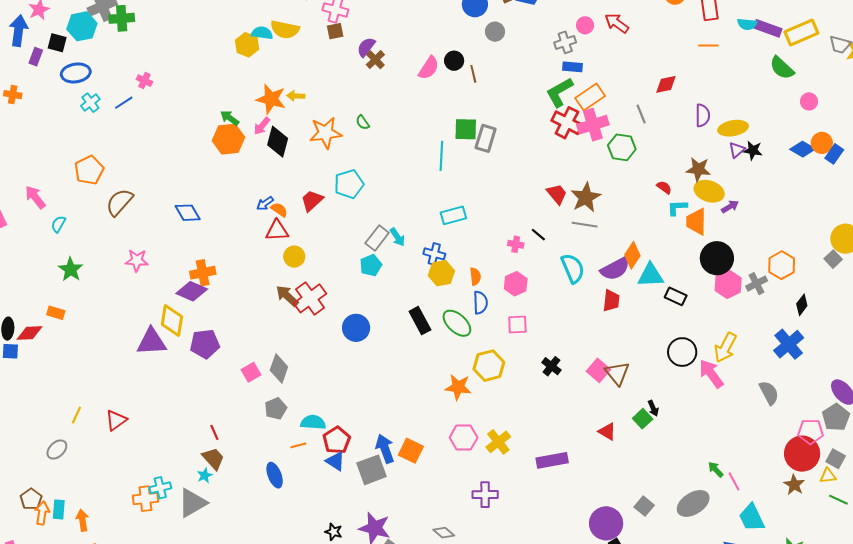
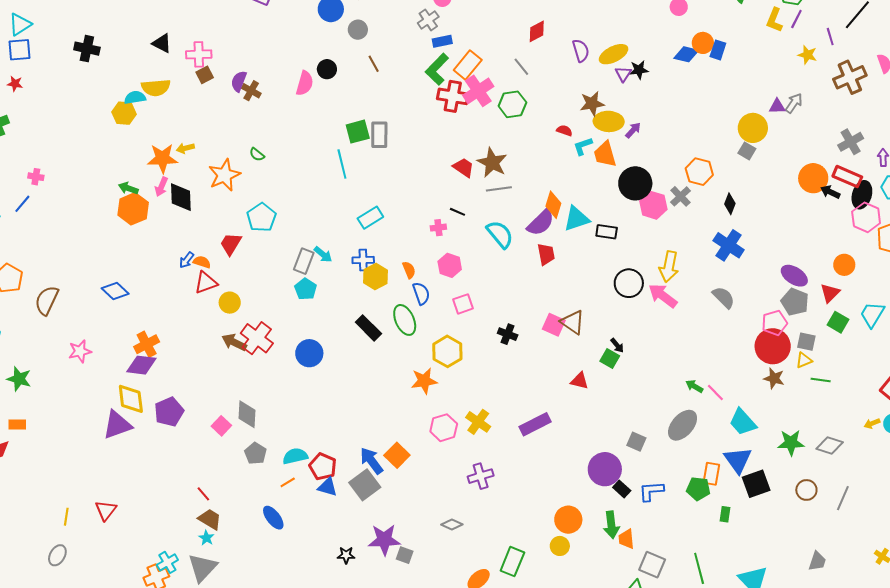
brown line: (473, 74) -> (374, 64), moved
green ellipse: (457, 323) -> (405, 320), turned 40
orange square: (411, 451) -> (397, 455), turned 35

